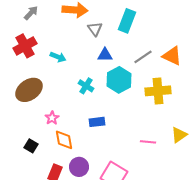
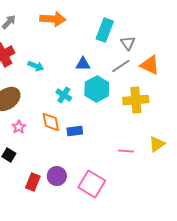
gray triangle: (95, 29) -> (128, 43), moved
pink star: (52, 118) -> (19, 127), moved
orange diamond: (64, 140) -> (51, 122), moved

